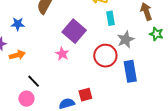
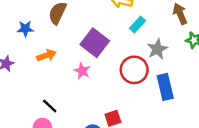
cyan rectangle: (111, 18) -> (138, 25), turned 56
blue star: (18, 24) -> (25, 29), moved
orange arrow: (17, 55) -> (46, 55), moved

